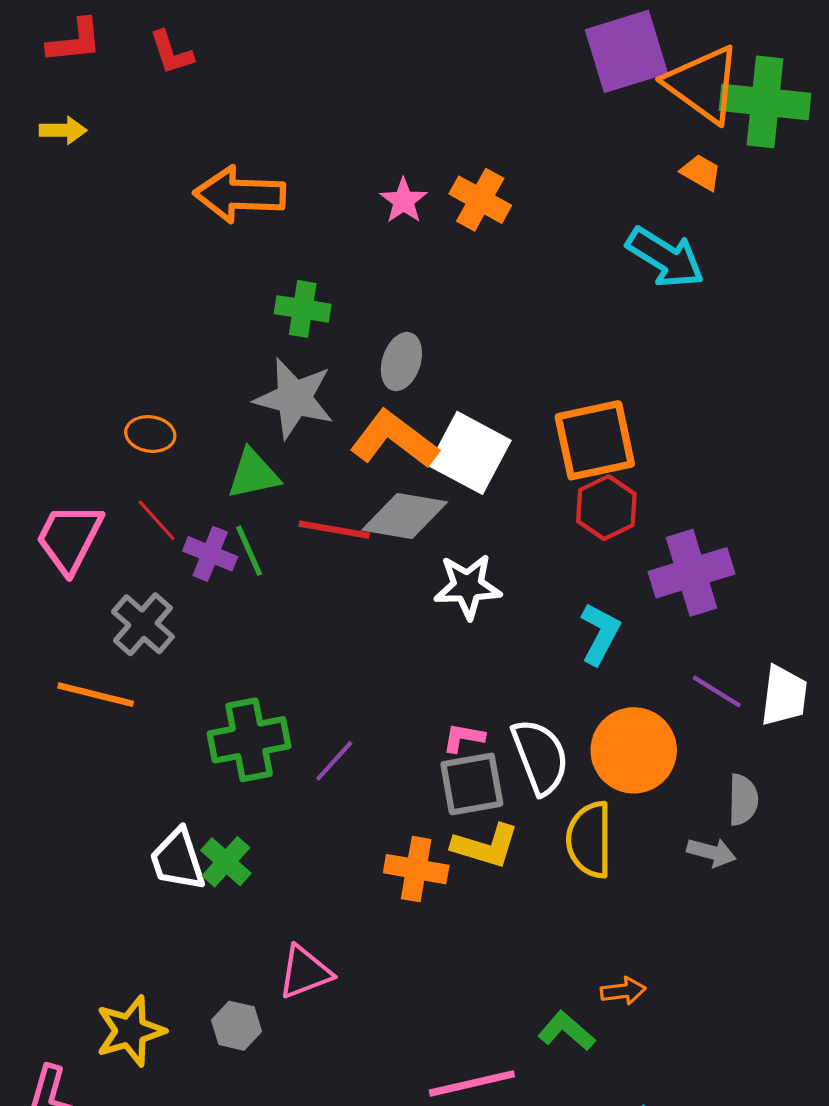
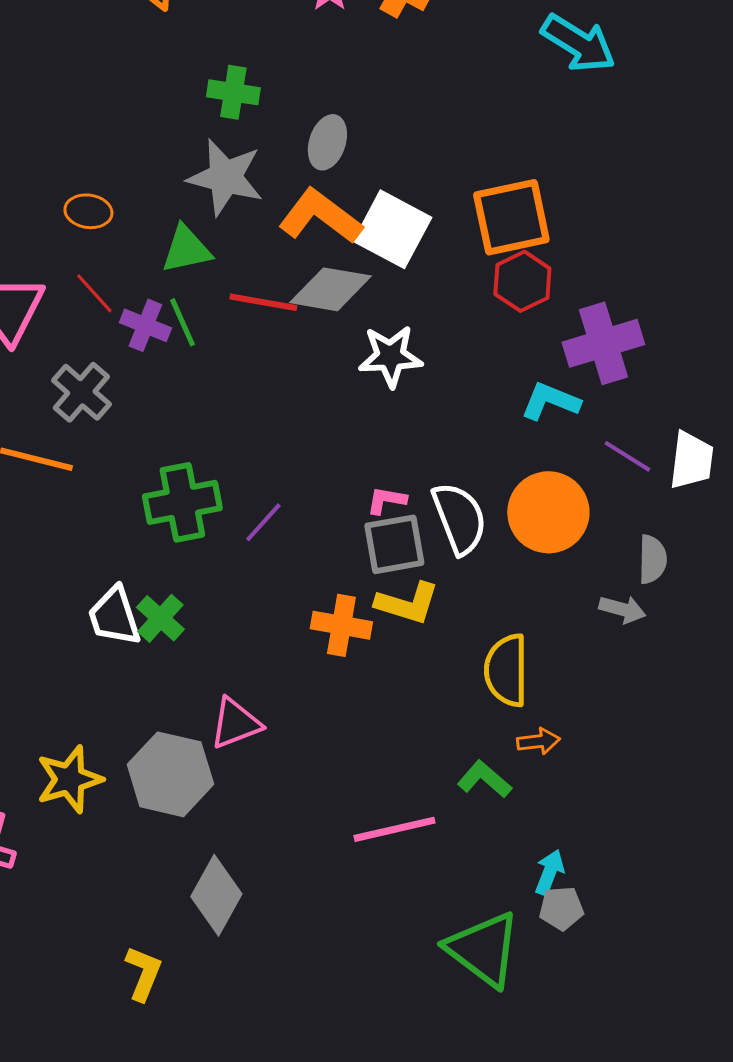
cyan L-shape: (600, 634) -> (550, 401), moved, turned -96
yellow semicircle: (590, 840) -> (506, 670), moved
gray hexagon: (236, 1026) -> (170, 774), size x1.8

